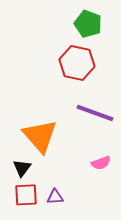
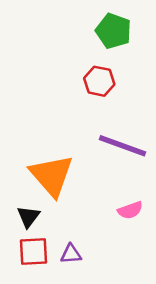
red hexagon: (77, 63) -> (99, 81), size x0.7

